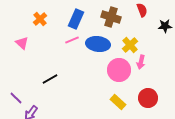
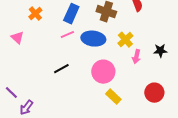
black star: (165, 26) -> (160, 51), moved
pink circle: (119, 70) -> (103, 72), moved
black line: (50, 79) -> (61, 69), moved
red circle: (148, 98) -> (154, 93), moved

